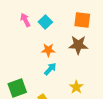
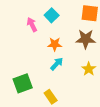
pink arrow: (25, 20) -> (32, 25), moved
yellow star: (76, 87) -> (89, 69), moved

